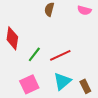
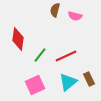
pink semicircle: (84, 10) -> (75, 16), moved
brown rectangle: (85, 86) -> (89, 79), moved

